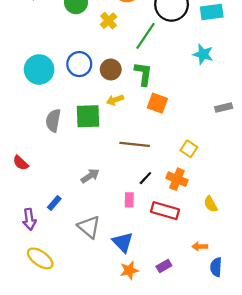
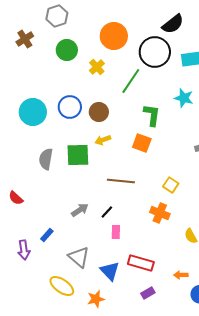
green L-shape: (143, 74) -> (152, 115), moved
black line: (145, 178) -> (107, 212), moved
red rectangle: (165, 211) -> (141, 263), moved
yellow ellipse: (40, 258) -> (62, 286), moved
orange star: (129, 270) -> (96, 299), moved

